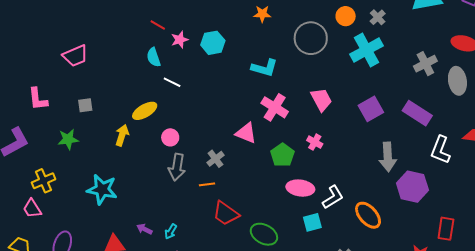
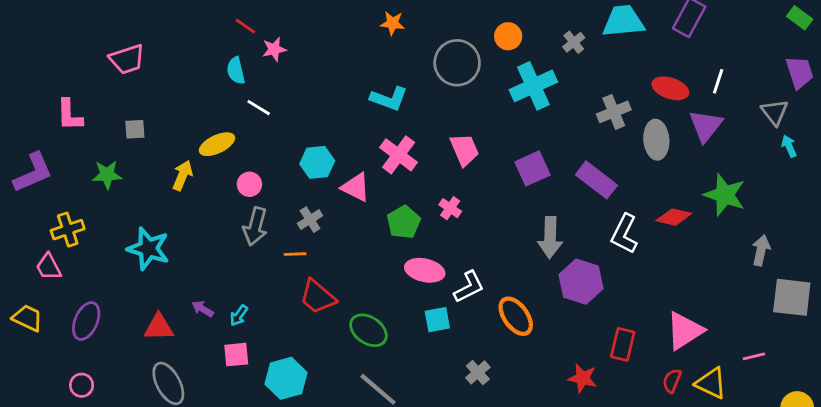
gray cross: (378, 17) -> (574, 42), moved
cyan hexagon: (213, 43) -> (317, 162), moved

